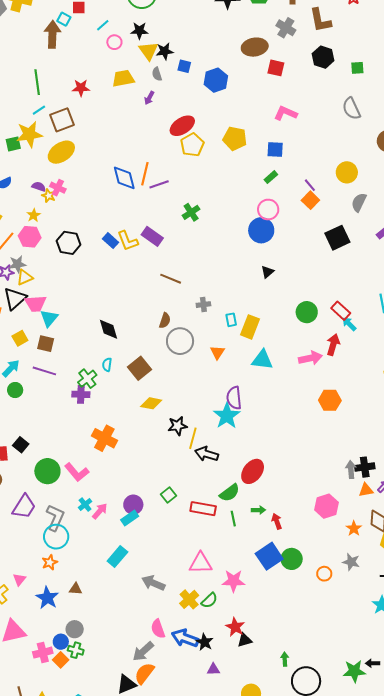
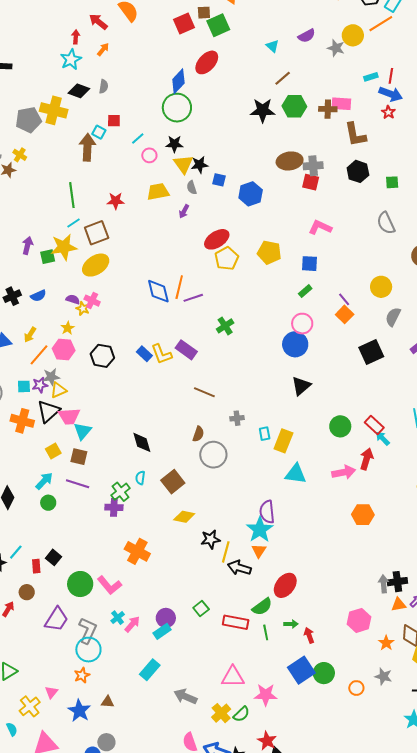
gray cross: (286, 28) -> (313, 166), moved, turned -36
black triangle: (267, 272) -> (301, 386), size x1.5
orange triangle: (217, 352) -> (259, 551), moved

